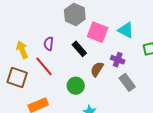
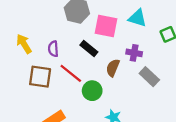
yellow arrow: (22, 50) -> (24, 44), moved
red line: (44, 66) -> (71, 73), moved
brown square: (17, 77) -> (40, 77), moved

